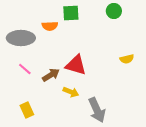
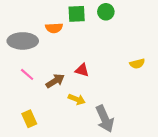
green circle: (114, 11) -> (106, 12), moved
red triangle: (76, 65) -> (82, 70), size x0.6

